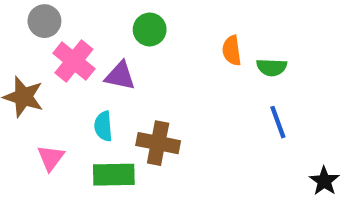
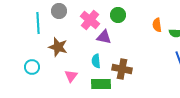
gray circle: (44, 21) -> (59, 11), moved
pink cross: (74, 61) -> (90, 20), moved

